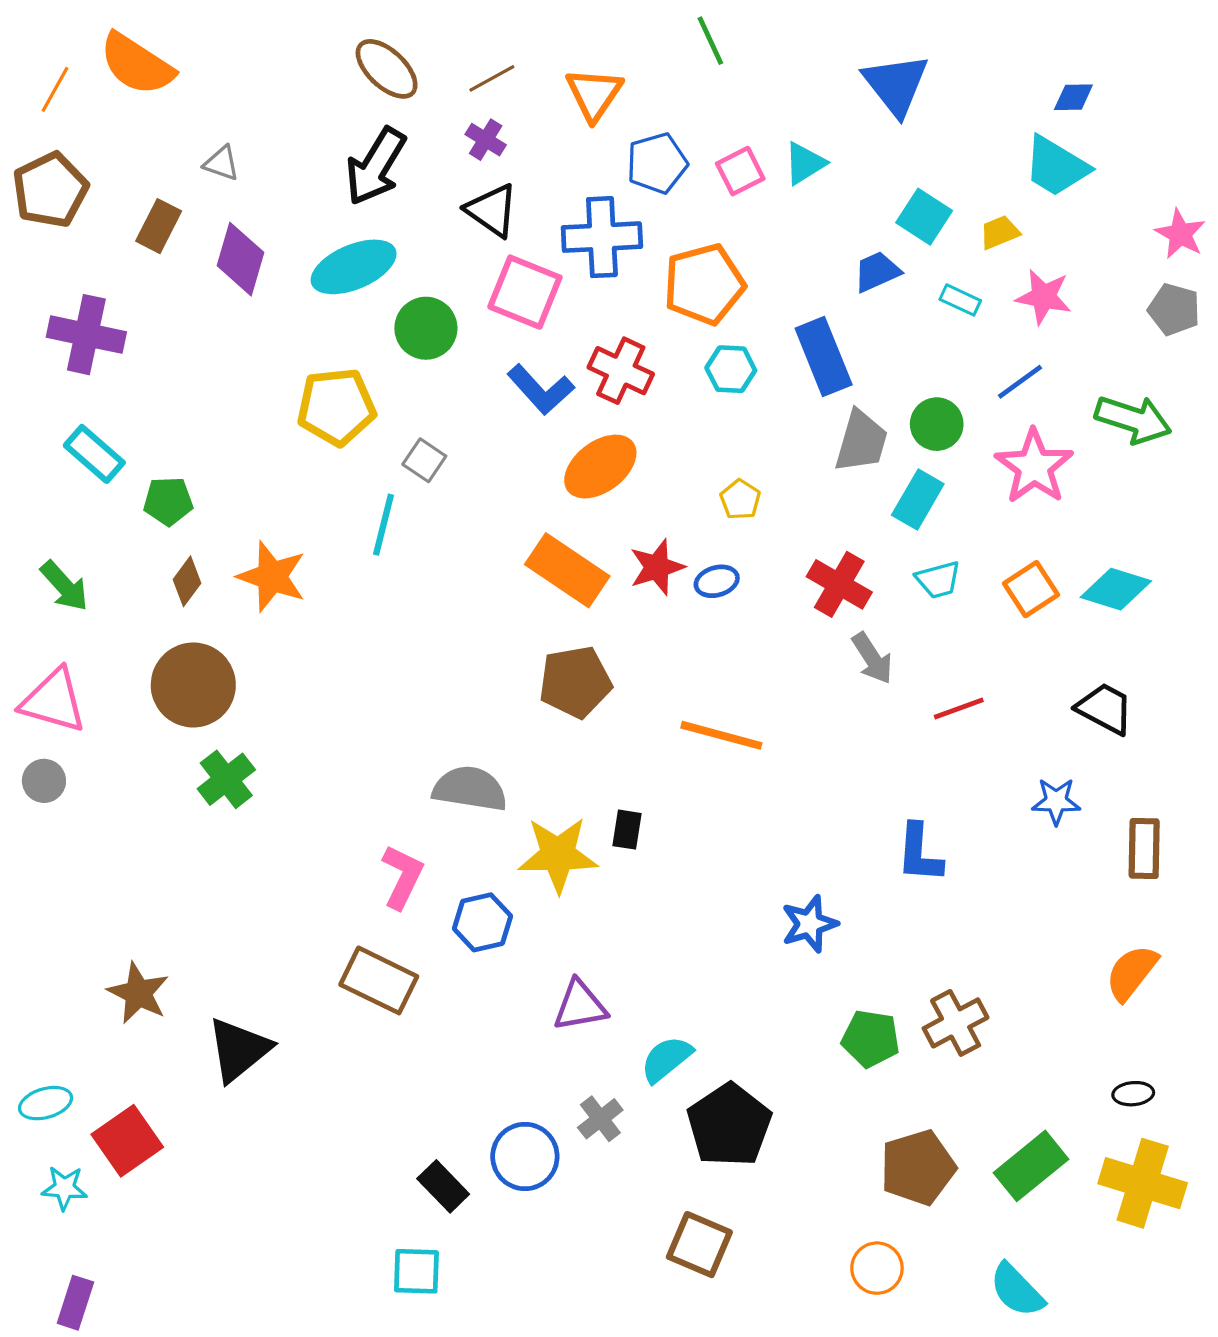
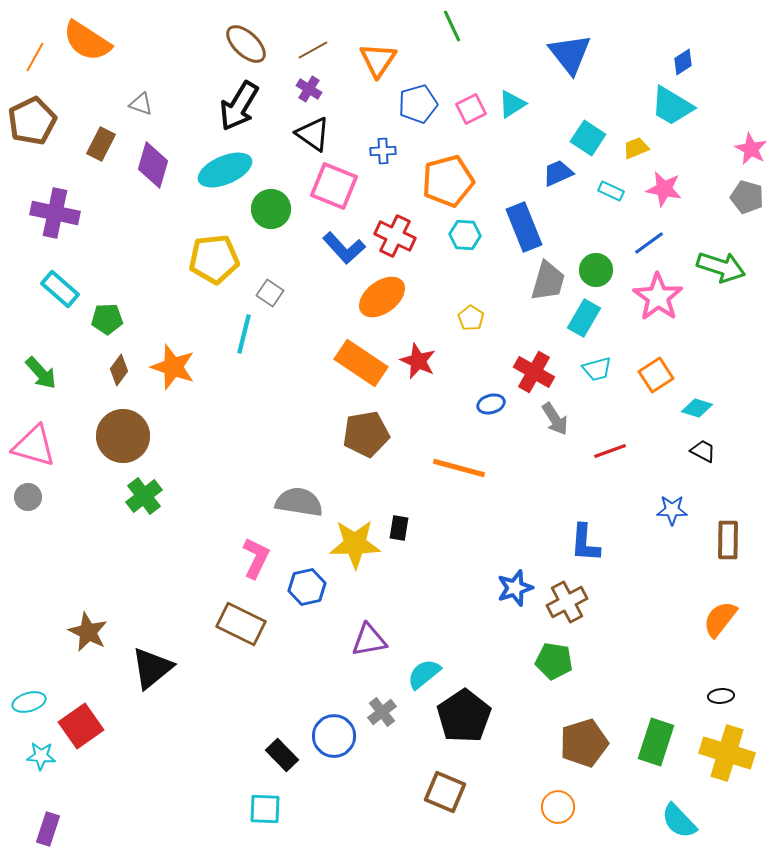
blue diamond: (1073, 97) -> (683, 62), turned -32
blue cross: (602, 237) -> (383, 151), size x0.5
red star: (657, 567) -> (418, 361), turned -30
blue ellipse: (717, 581) -> (491, 404), moved
cyan diamond: (1116, 589) -> (697, 408), moved, size x0.7
black trapezoid: (1105, 709) -> (703, 451), size x0.7
brown cross: (956, 1023) -> (567, 602), moved
green rectangle: (1031, 1166) -> (656, 742), turned -33
cyan semicircle: (1017, 1290) -> (679, 821), moved

